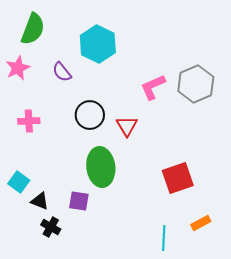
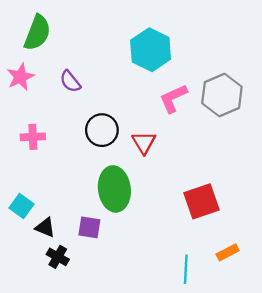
cyan hexagon: (98, 44) -> (151, 50), moved

